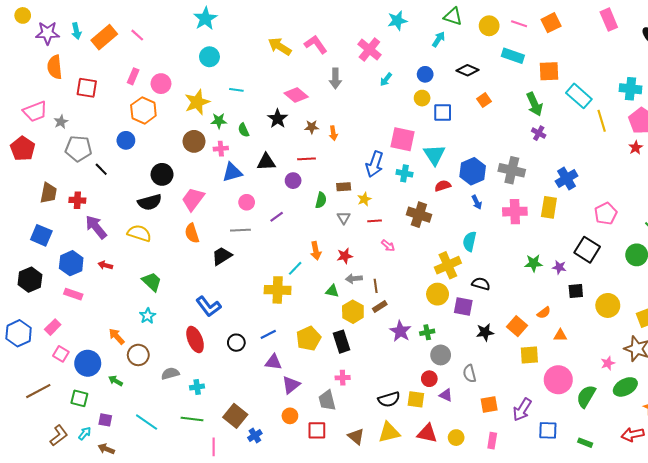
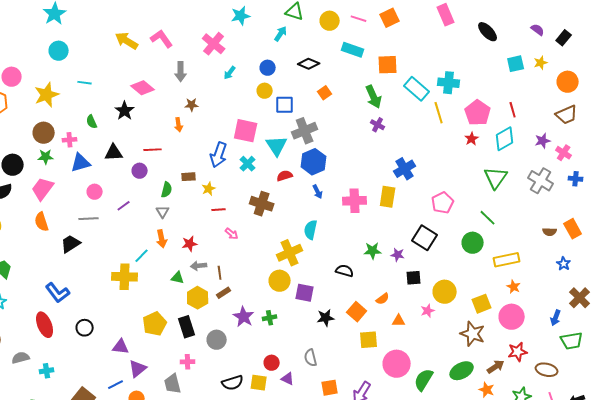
cyan cross: (630, 89) -> (449, 83), moved
green star: (219, 121) -> (46, 157), moved
brown star: (312, 127) -> (192, 105), moved
gray cross: (512, 170) -> (305, 131), moved, turned -35
cyan cross: (405, 173) -> (248, 164), turned 35
gray triangle: (344, 218) -> (163, 212), moved
black semicircle: (481, 284) -> (345, 271), moved
blue line: (268, 334) -> (116, 385), moved
gray circle: (441, 355) -> (217, 340), moved
pink star: (608, 363) -> (428, 311), moved

